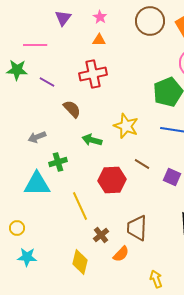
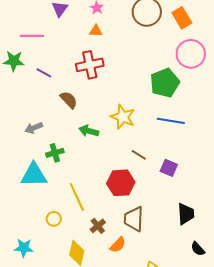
red hexagon: (112, 180) -> (121, 183), moved
yellow circle: (17, 228) -> (54, 219), moved

